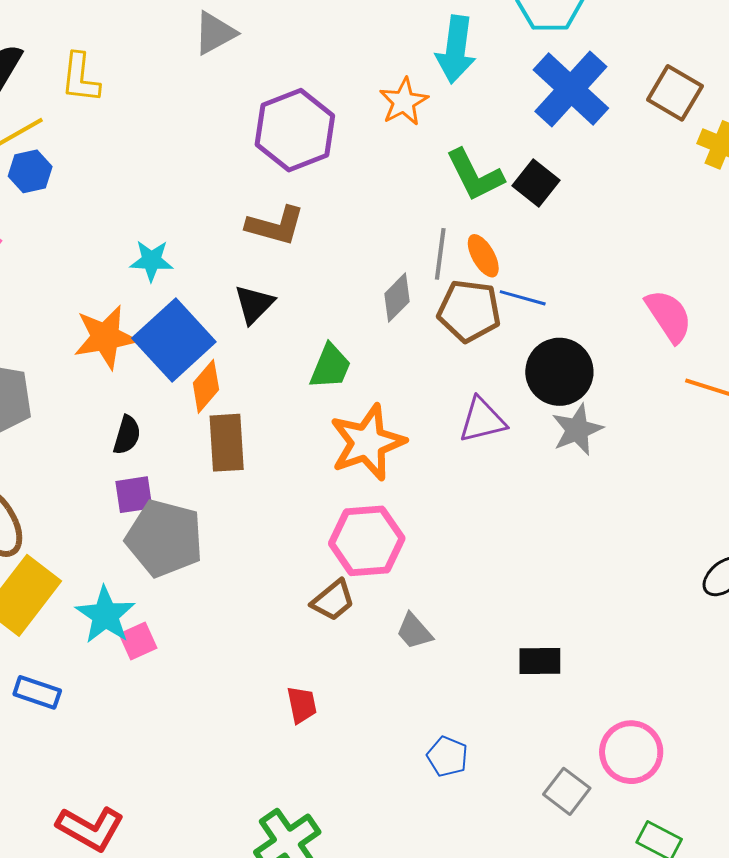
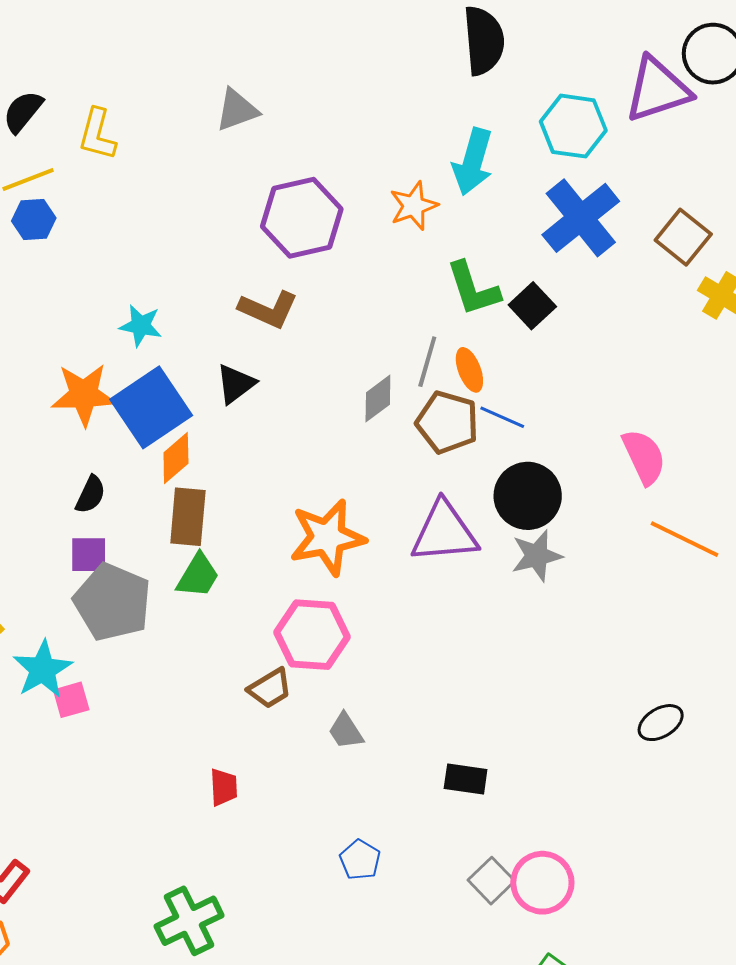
green trapezoid: (330, 366) -> (198, 576), moved
purple triangle: (482, 420) -> (444, 532), size x1.4
gray square: (567, 791) -> (491, 881), moved

